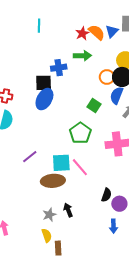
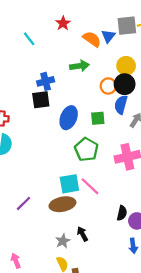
cyan line: (39, 26) -> (29, 39), turned -32
red star: (82, 33) -> (63, 23), moved
blue cross: (59, 68) -> (46, 81), moved
blue ellipse: (44, 99) -> (69, 118), moved
green square: (94, 106) -> (98, 118), turned -32
purple line: (30, 157) -> (23, 203), moved

